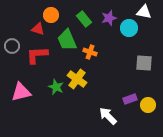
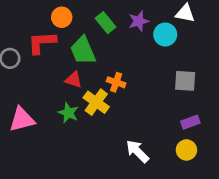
red triangle: (38, 29) -> (74, 80), moved
orange cross: (90, 52) -> (116, 82), moved
red L-shape: (37, 55) -> (42, 42), moved
purple rectangle: (130, 99) -> (190, 122), moved
yellow circle: (148, 105) -> (186, 150), moved

